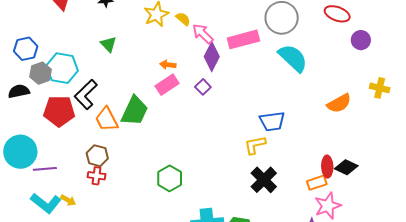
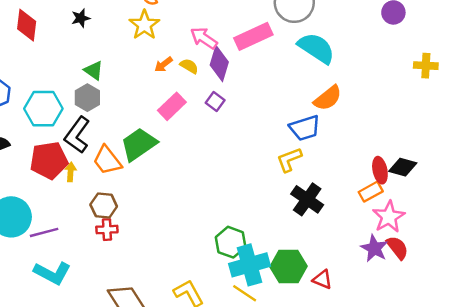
yellow semicircle: (183, 19) -> (189, 66), moved
orange arrow: (168, 65) -> (163, 65), moved, turned -35
gray hexagon: (41, 73) -> (87, 98), moved
orange semicircle: (339, 103) -> (328, 98), moved
green trapezoid: (135, 111) -> (139, 144), turned -140
green hexagon: (170, 178) -> (231, 242), moved
yellow arrow: (68, 200) -> (71, 172), moved, turned -105

